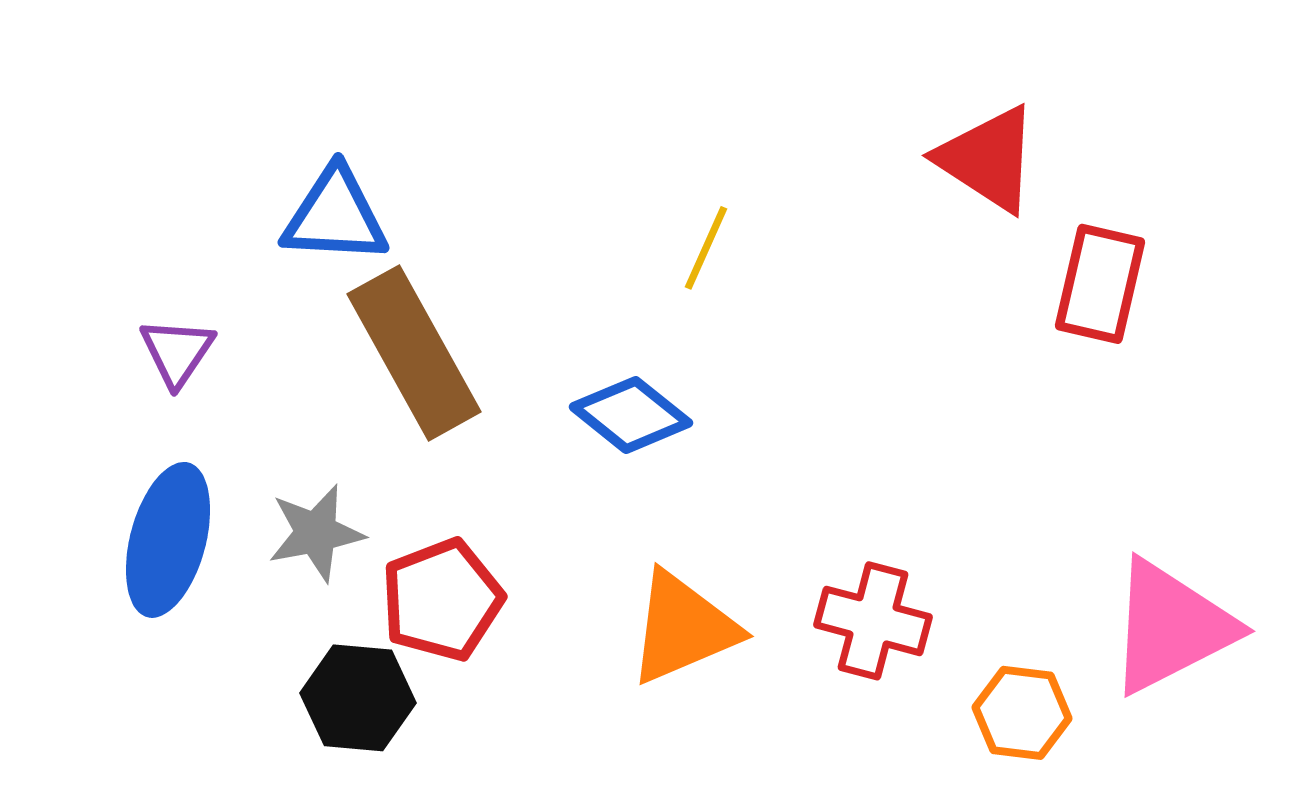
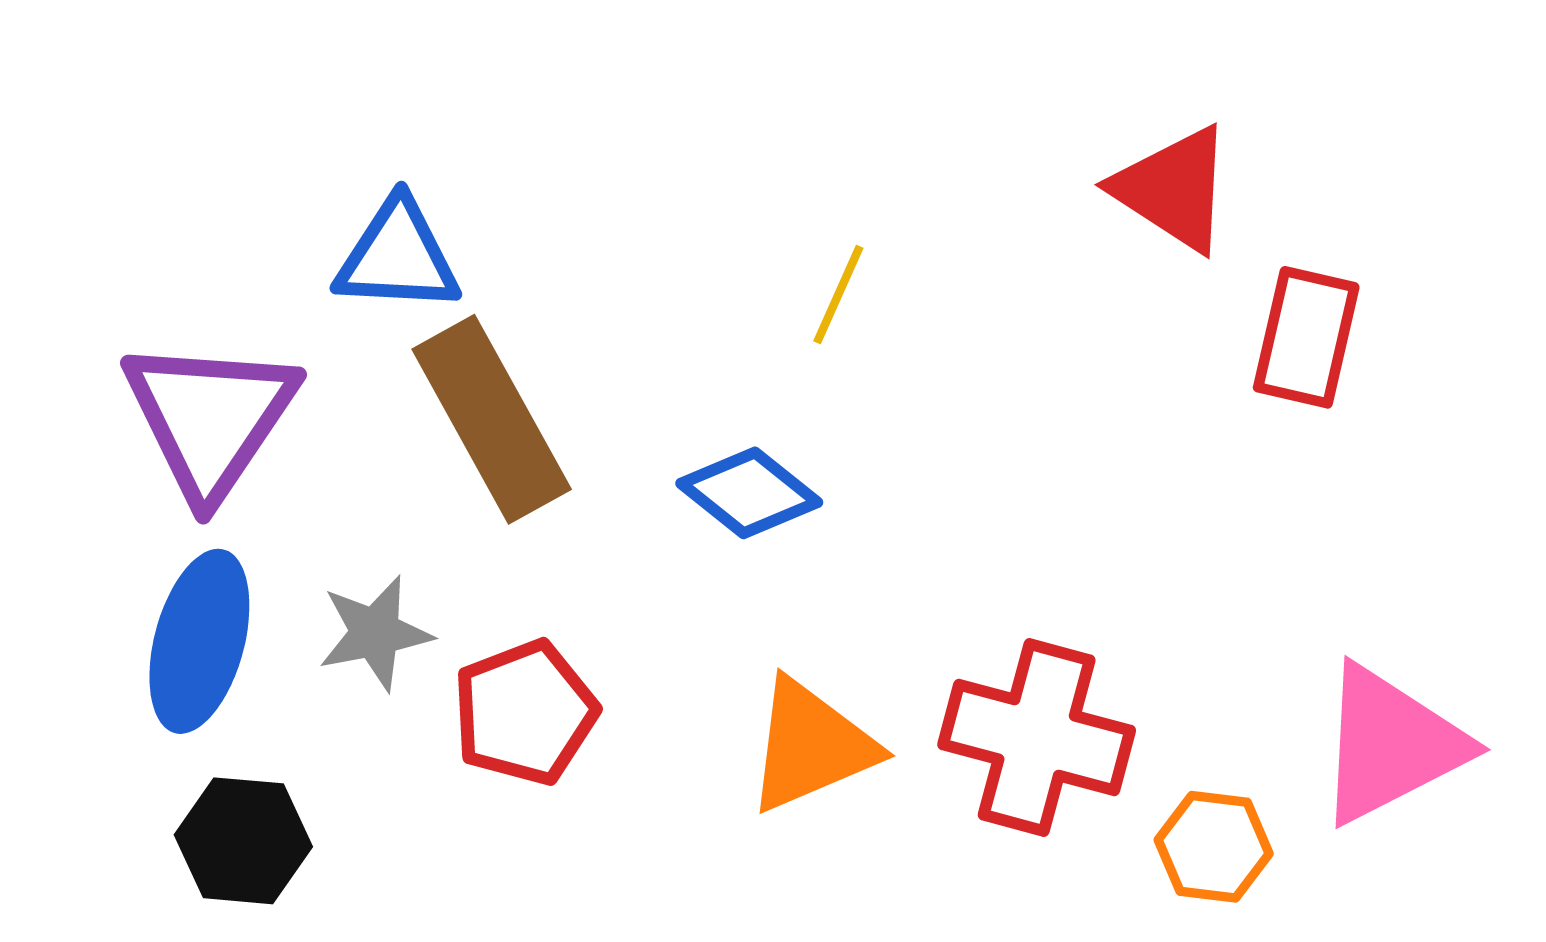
purple triangle: (177, 352) -> (210, 418), size x2.0
red cross: (873, 621) -> (1037, 737), size x1.4
black hexagon: (358, 698) -> (243, 841), moved

